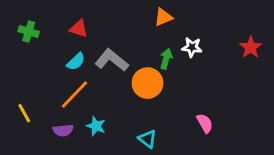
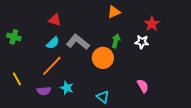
green cross: (29, 32) -> (14, 37), moved
white star: (192, 47) -> (142, 42), moved
red star: (251, 47) -> (152, 24), moved

